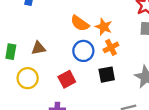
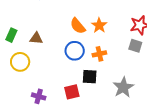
orange star: (104, 27) -> (99, 25), moved
red square: (67, 79) -> (72, 92), moved

